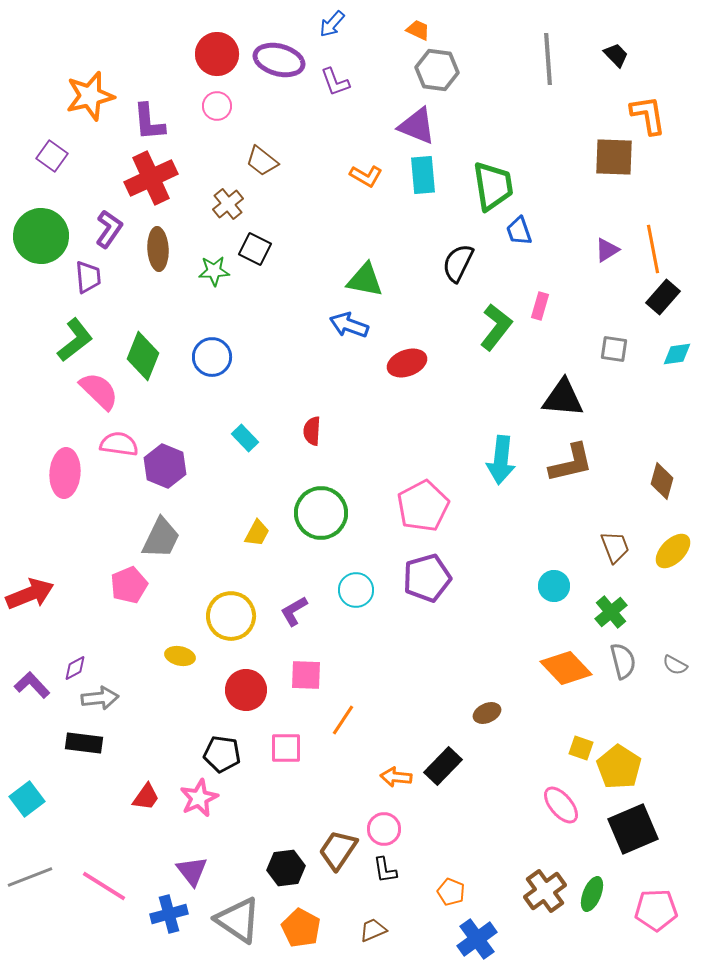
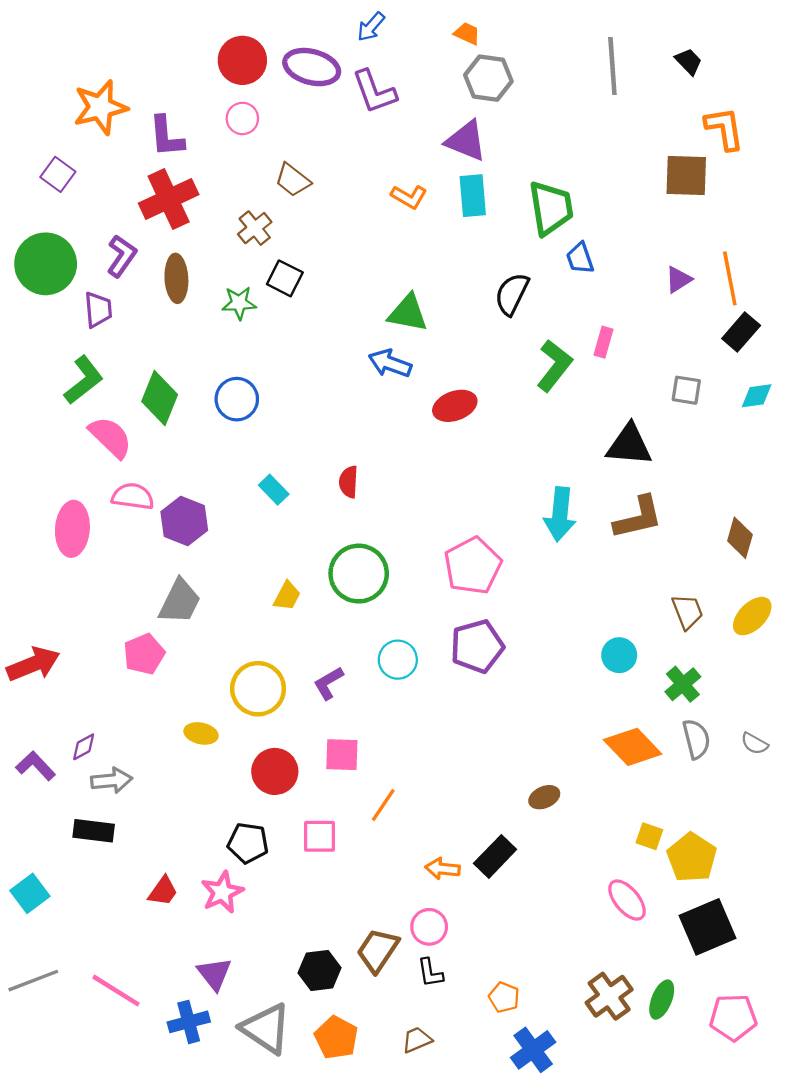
purple L-shape: (335, 82) -> (374, 92), size x1.4

